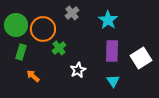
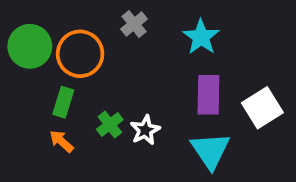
green cross: (59, 48) -> (110, 125), moved
green rectangle: (21, 52) -> (63, 102), moved
cyan triangle: (113, 81) -> (210, 151), size x1.6

